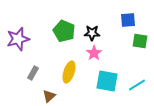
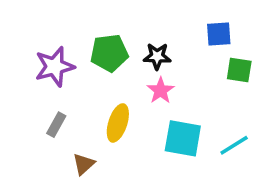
green pentagon: (64, 31) -> (109, 53), turned -30
purple star: (18, 39) -> (55, 67), moved

